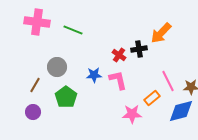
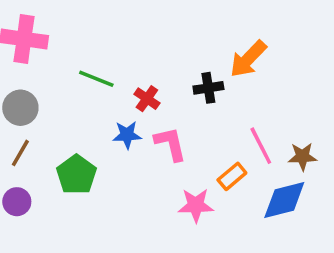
green line: (73, 30) -> (96, 79), moved
red cross: (119, 55) -> (147, 99), moved
gray circle: (57, 67) -> (20, 108), moved

